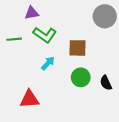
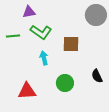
cyan arrow: (48, 63) -> (44, 58), turned -56
green circle: (81, 77) -> (65, 83), moved

